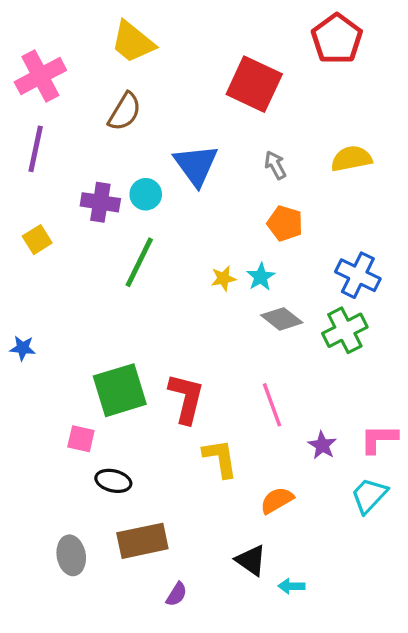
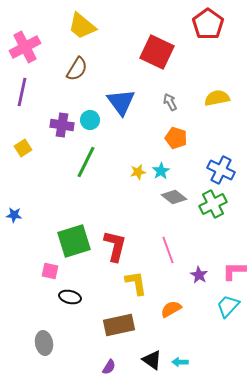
brown rectangle: (142, 541) -> (119, 325), moved
black triangle: (251, 560) -> (152, 360), moved

